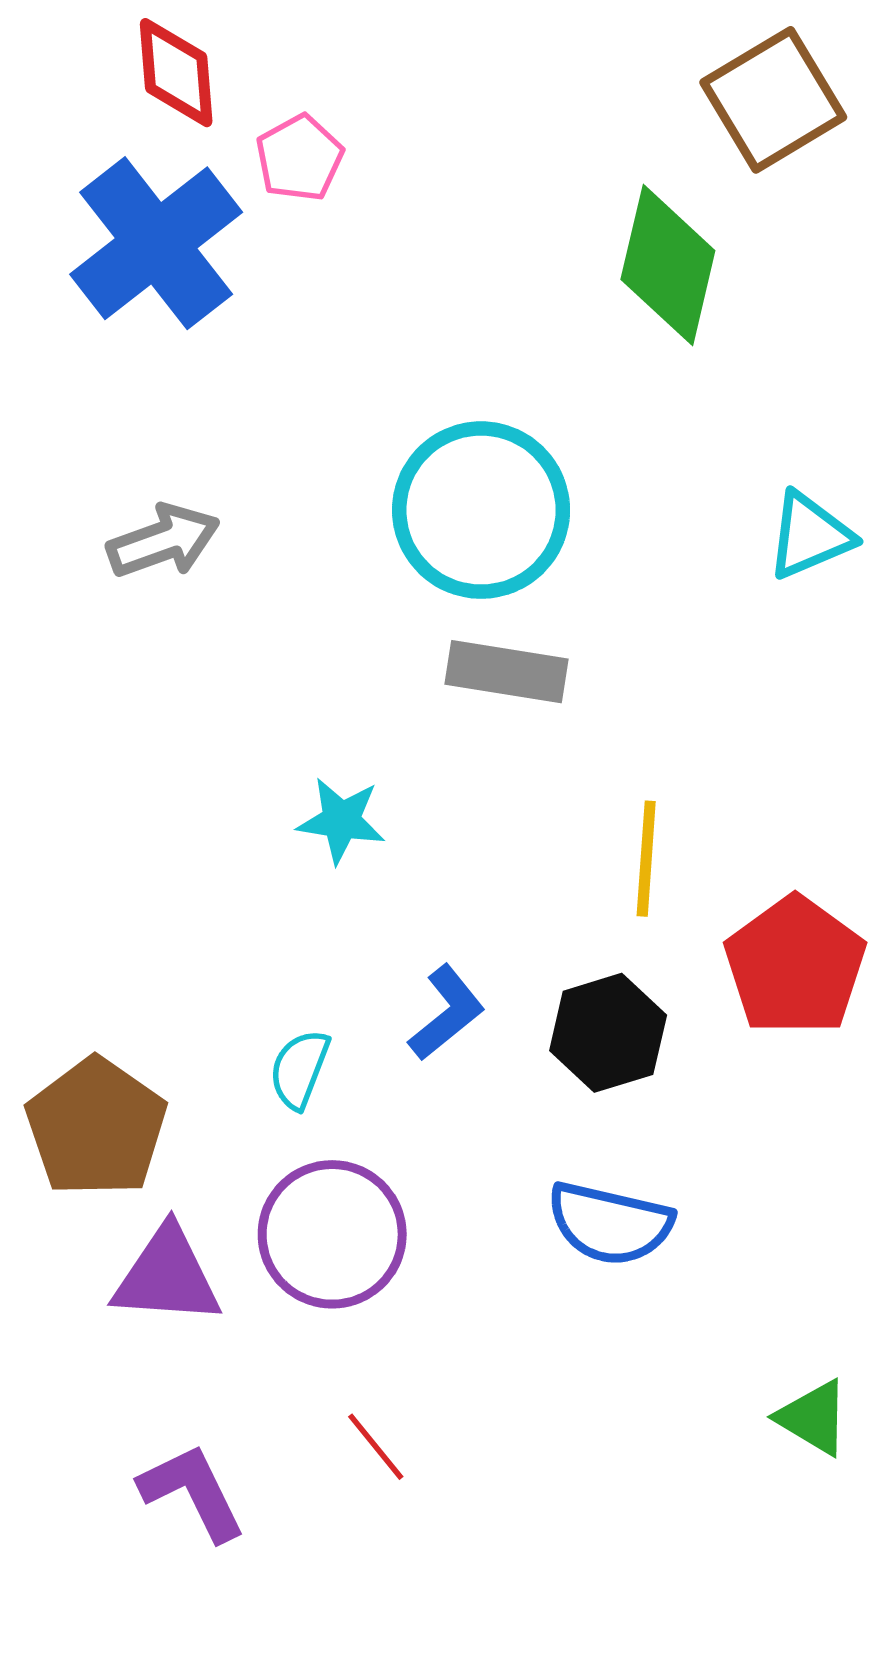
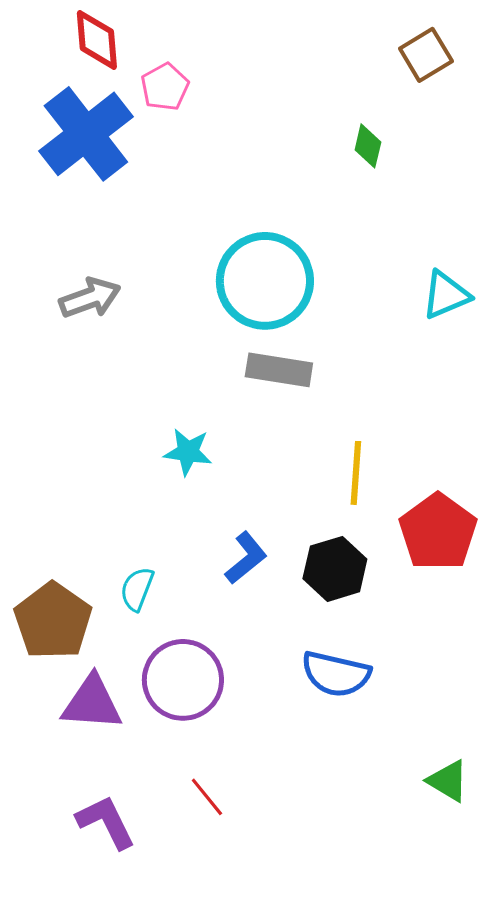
brown square: (773, 100) -> (426, 55), size x0.7
green diamond: (668, 265) -> (368, 146), size x0.5
cyan semicircle: (300, 1069) -> (137, 589), moved

